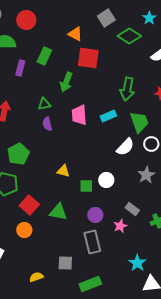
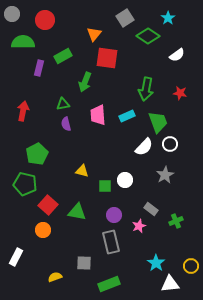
orange triangle: (75, 34) -> (94, 34), turned 42
green rectangle: (44, 56) -> (63, 56), turned 36

